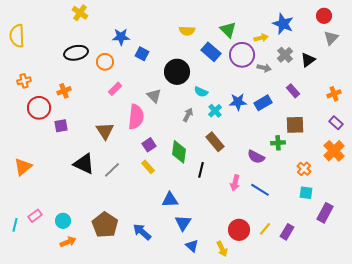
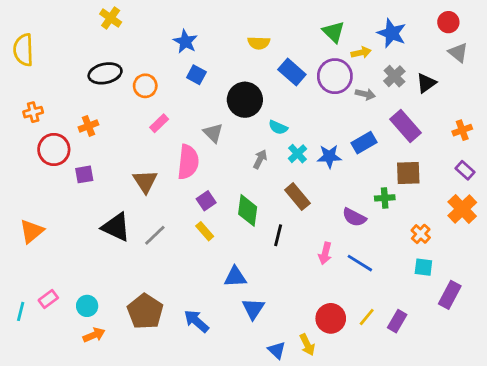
green triangle: (228, 30) -> (333, 32), moved
blue star: (121, 37) -> (185, 42), moved, turned 30
gray triangle: (331, 38) -> (458, 53), turned -35
purple rectangle: (293, 91) -> (405, 126), size x1.6
blue star: (238, 102) -> (329, 156), moved
blue triangle: (192, 246) -> (277, 350), moved

